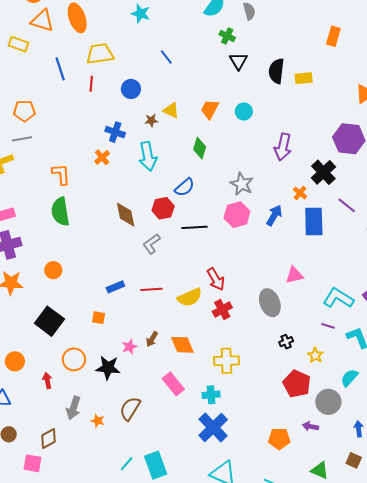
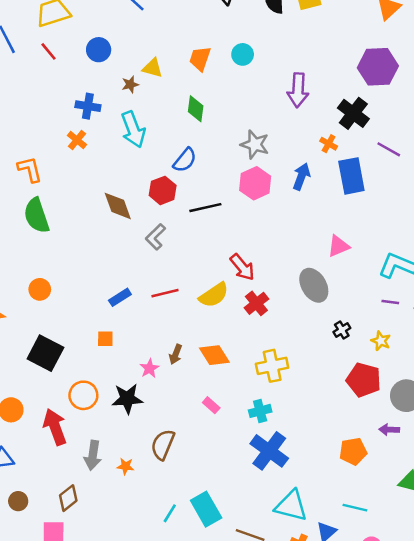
red line: (91, 84) -> (49, 51), turned -35
red arrow: (47, 381) -> (55, 427), size x1.8
pink rectangle: (173, 384) -> (211, 405), size x0.6

